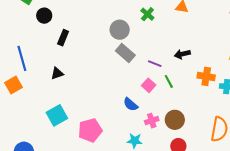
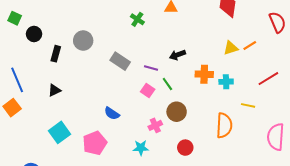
gray circle: (120, 30) -> (83, 41), moved
blue semicircle: (131, 104) -> (112, 113), moved
brown circle: (175, 120) -> (177, 112), moved

